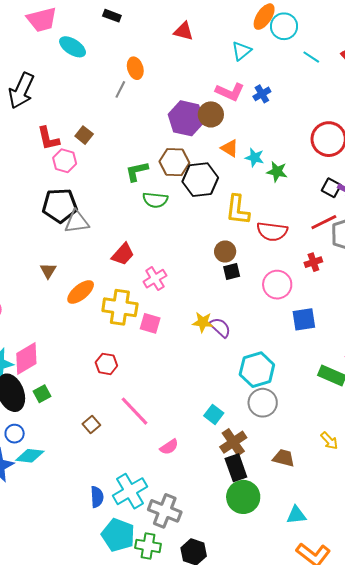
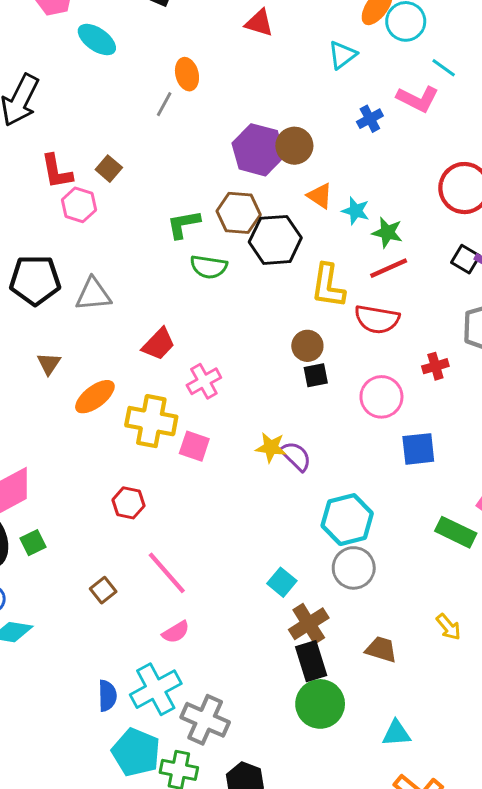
pink L-shape: (230, 92) -> (418, 99), moved
black pentagon: (60, 206) -> (35, 280), moved
red line: (324, 222) -> (389, 268), moved
pink semicircle: (169, 447) -> (176, 632), moved

